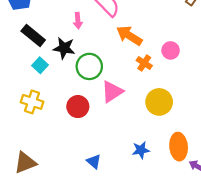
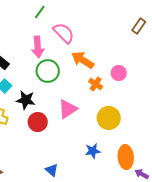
pink arrow: (78, 21) -> (38, 47), size x1.5
black star: (64, 48) -> (26, 100), moved
green circle: (89, 66) -> (48, 71), moved
blue star: (141, 150) -> (93, 151), moved

